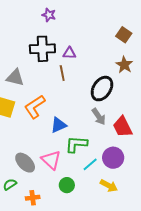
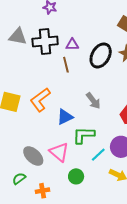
gray triangle: (15, 77) -> (18, 36), moved
black ellipse: (102, 89) -> (101, 55), moved
gray arrow: (99, 116) -> (93, 101), moved

